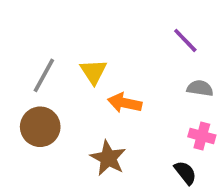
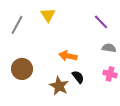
yellow triangle: (93, 72) -> (48, 15), moved
gray line: (44, 75) -> (17, 25), moved
black semicircle: (185, 173) -> (78, 77), moved

